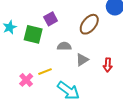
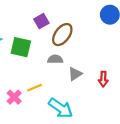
purple square: (51, 19) -> (41, 21), moved
brown ellipse: (89, 24) -> (62, 35), moved

